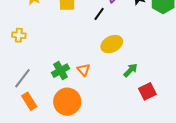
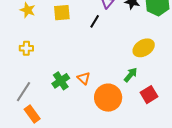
yellow cross: (19, 35) -> (26, 48), moved
yellow ellipse: (112, 44) -> (144, 48), moved
orange circle: (67, 102) -> (108, 98), moved

